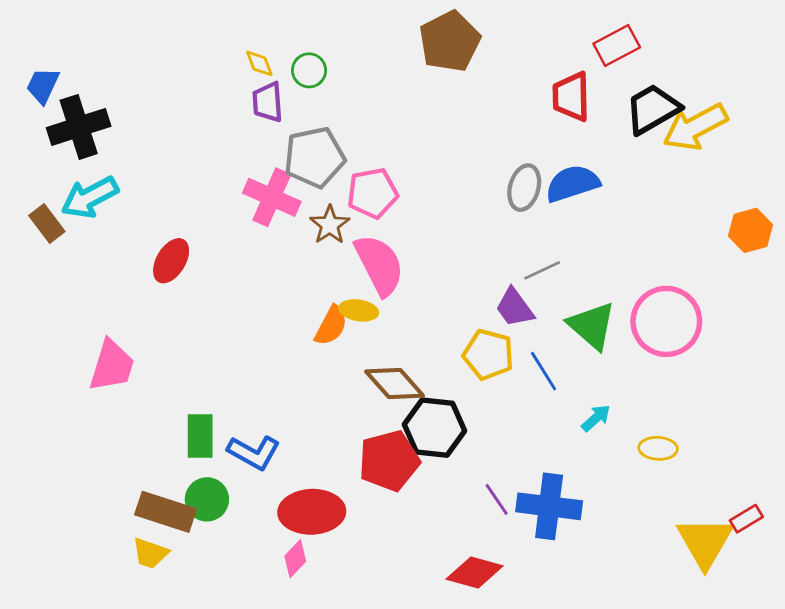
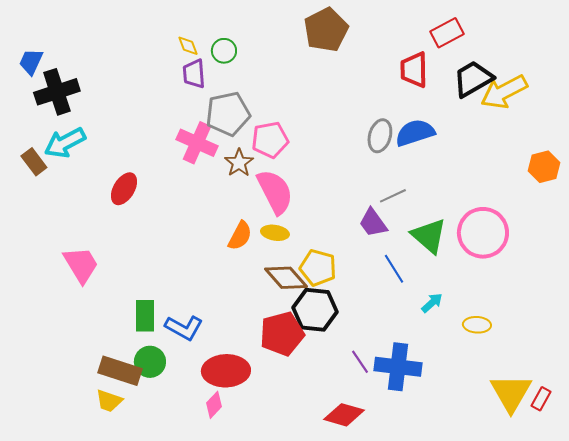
yellow ellipse: (359, 310) -> (275, 233), moved
yellow pentagon: (488, 355) -> (318, 268), moved
pink trapezoid: (112, 366) -> (81, 265), turned -48
red rectangle: (746, 519) -> (541, 399), moved, turned -30

